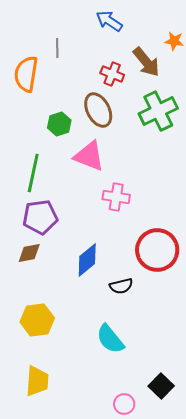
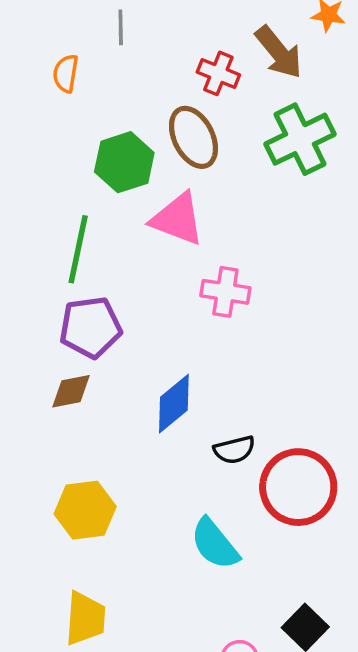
orange semicircle: (26, 74) -> (66, 73), size x0.6
green hexagon: (59, 124) -> (124, 162), size x1.4
red circle: (157, 250) -> (298, 487), moved

